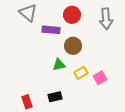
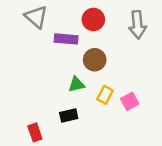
yellow rectangle: (81, 73) -> (105, 95), turned -32
black rectangle: (55, 97) -> (69, 116), moved

